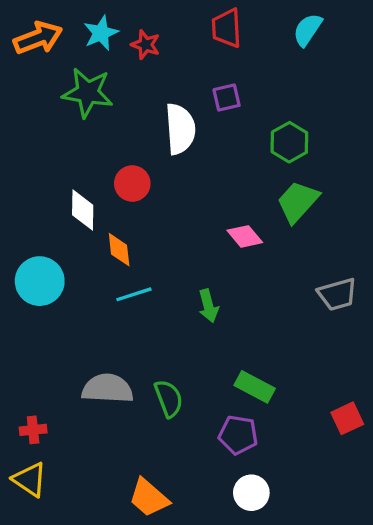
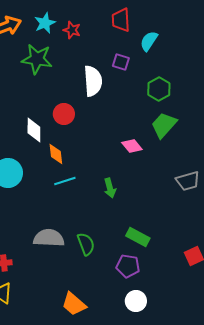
cyan semicircle: (308, 30) -> (149, 41), moved
purple square: (227, 98) -> (121, 62), turned 30

